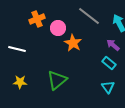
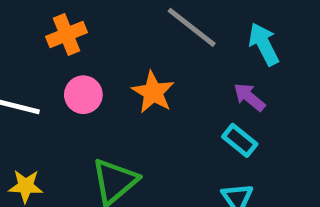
pink circle: (58, 28) -> (83, 95), moved

